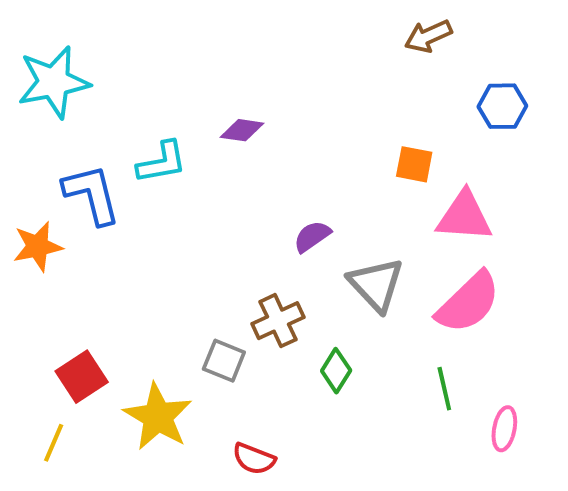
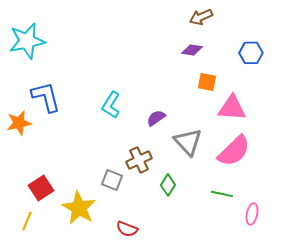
brown arrow: (428, 36) -> (201, 17), moved
purple diamond: (242, 130) -> (192, 50), moved
cyan L-shape: (162, 162) -> (111, 105), moved, turned 132
green line: (444, 389) -> (222, 194), turned -65

